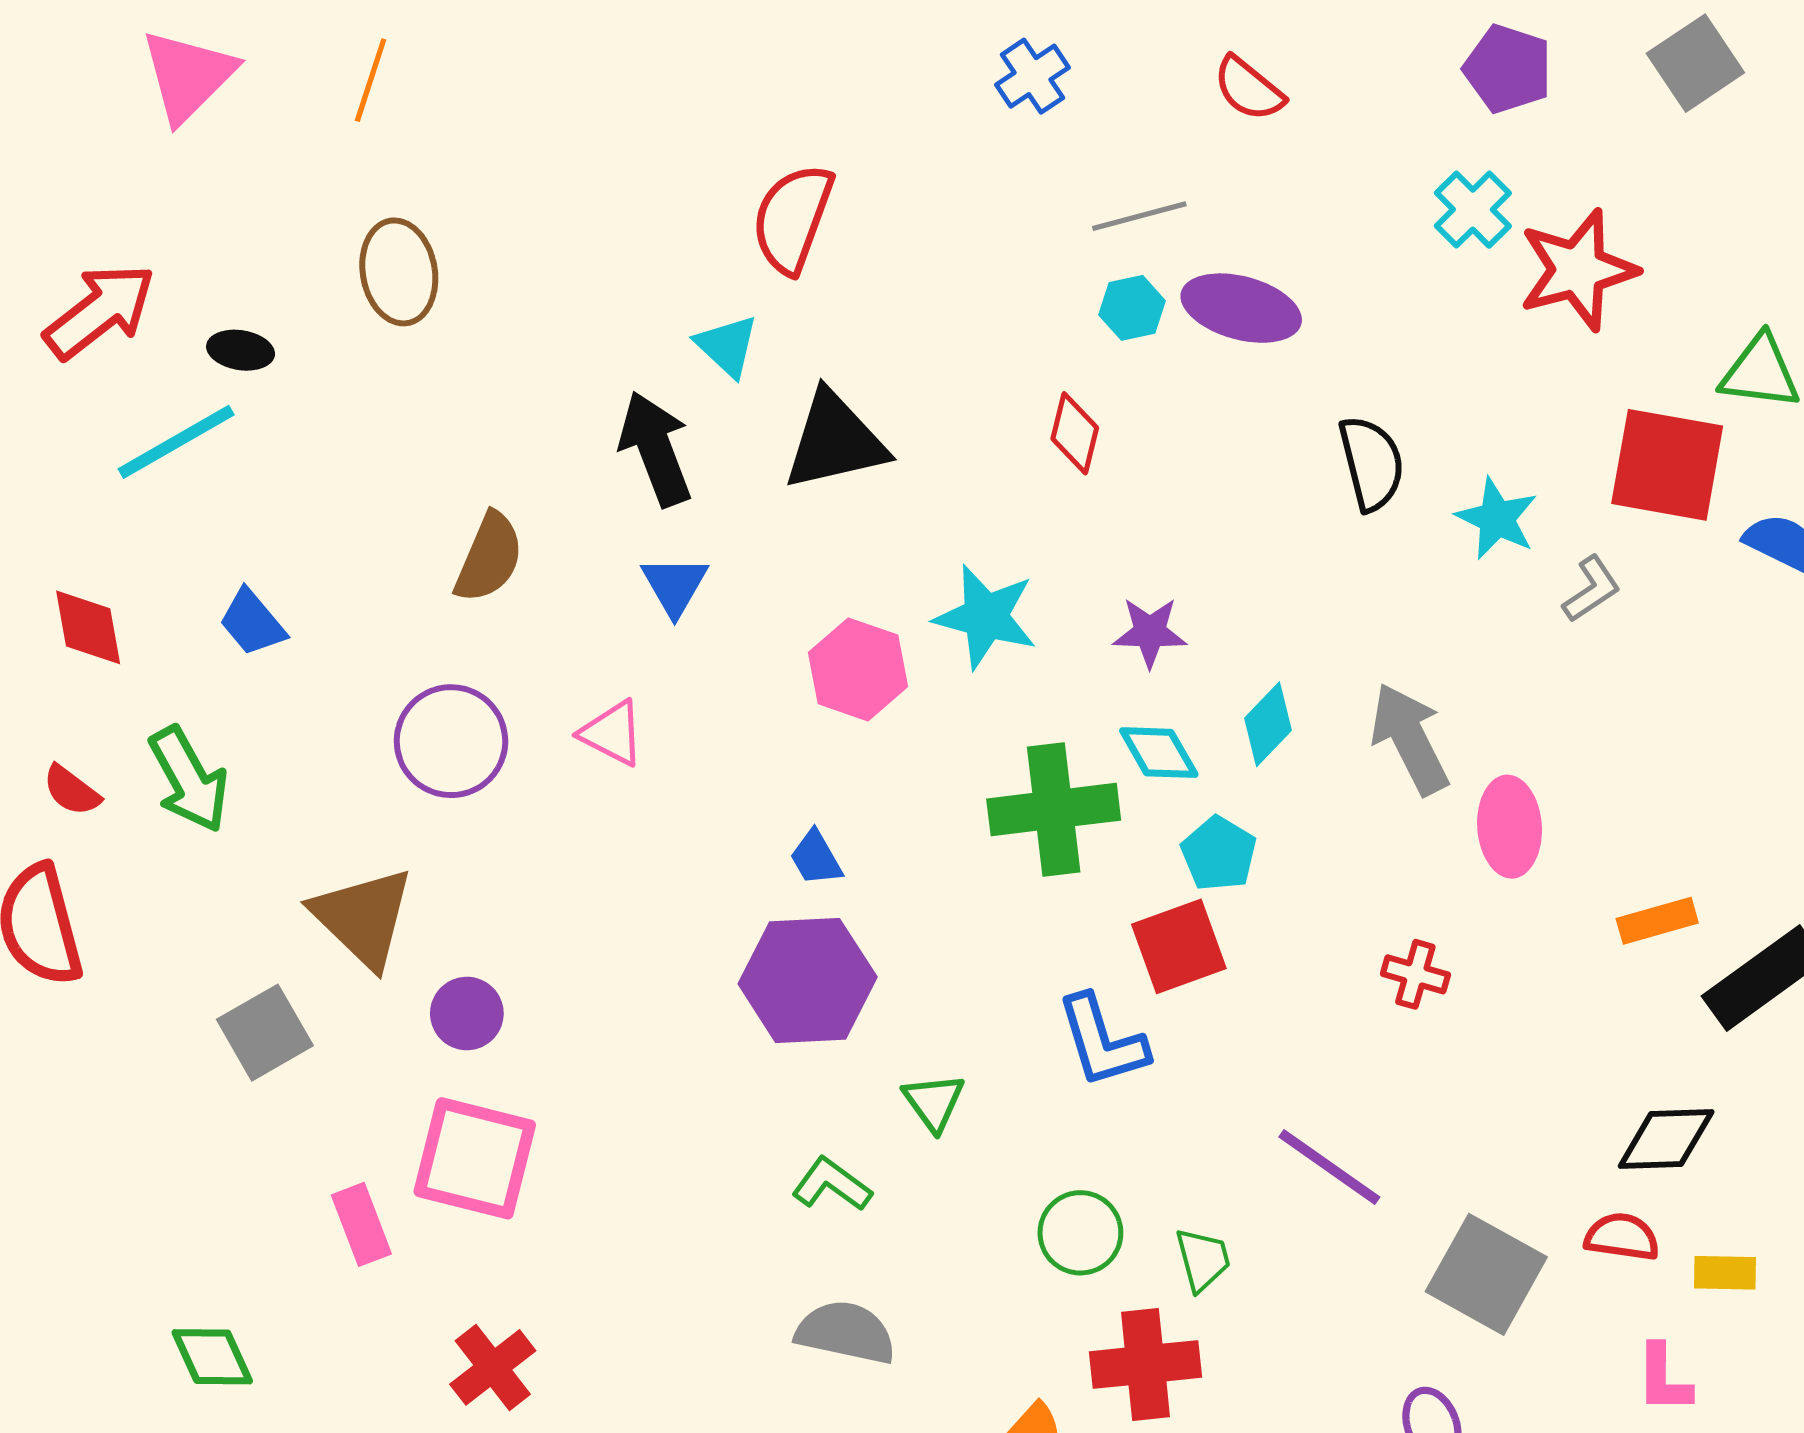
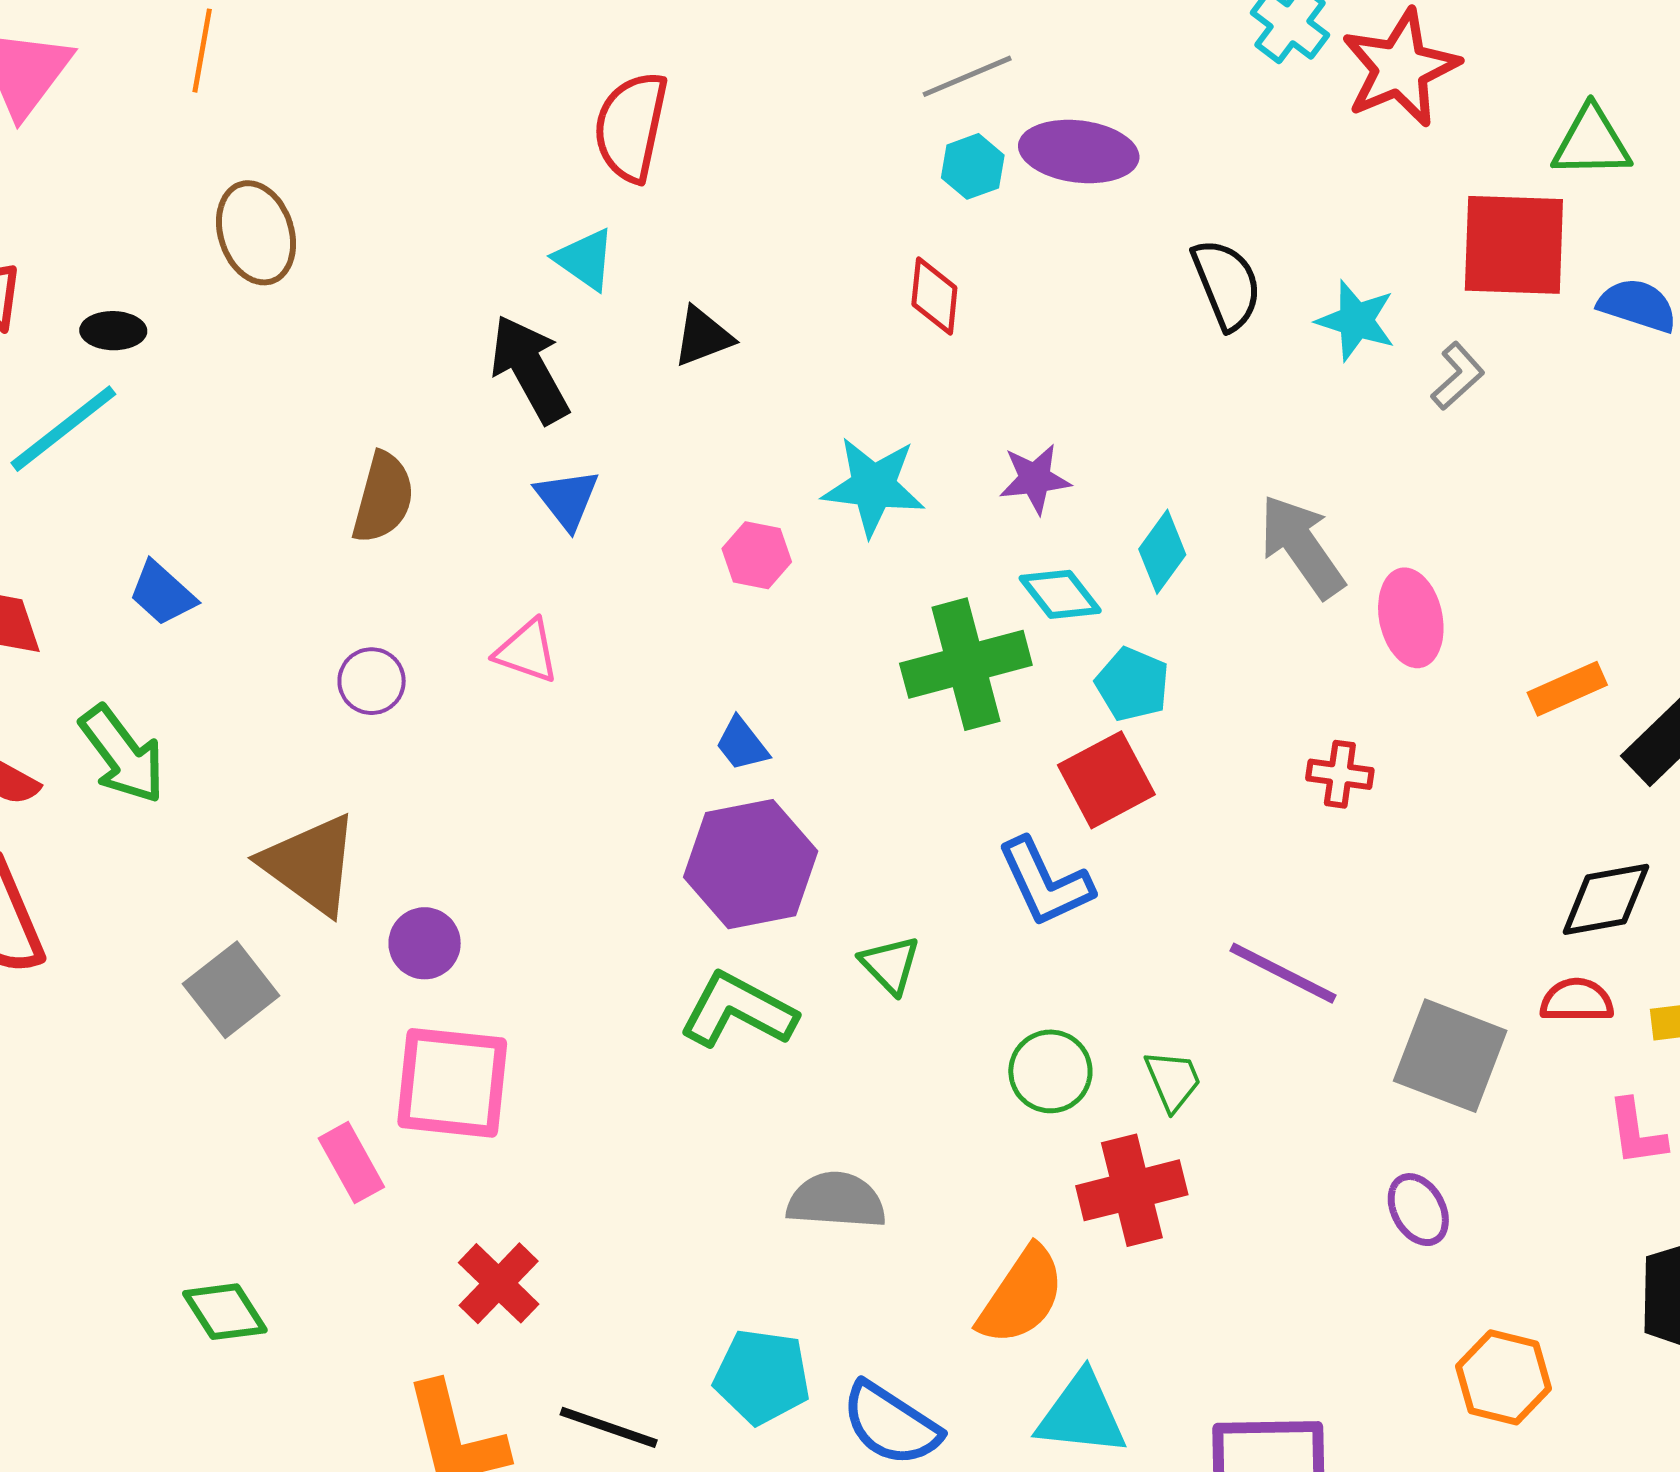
black triangle: (835, 441) -> (703, 337), size x0.6
pink hexagon: (858, 669) -> (757, 555), size x0.7
purple circle: (451, 741) -> (372, 681), size x0.6
green L-shape: (832, 1184) -> (738, 1010), moved, size x1.5

